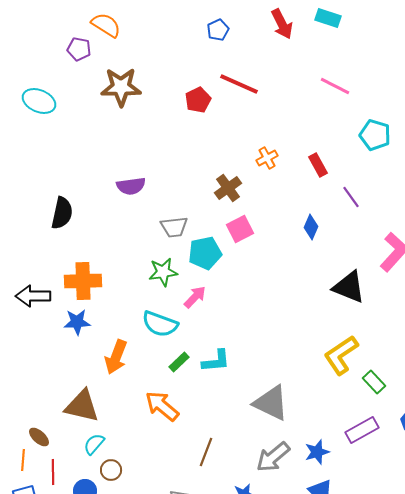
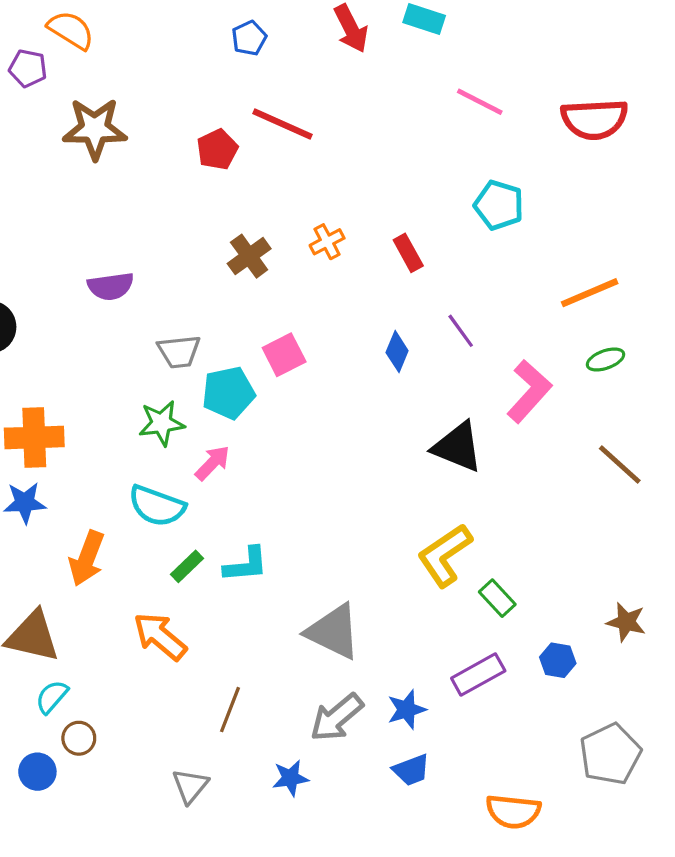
pink line: (335, 86) -> (480, 102), moved
brown cross: (228, 188) -> (249, 256), moved
purple line: (351, 197) -> (461, 331), moved

